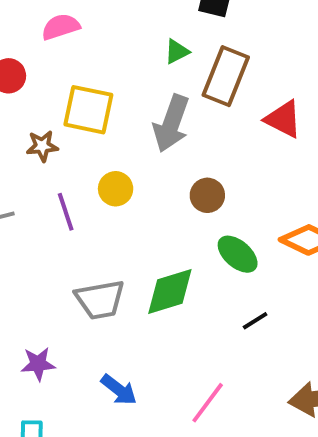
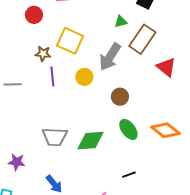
yellow circle: (116, 189) -> (84, 77), moved
purple line: (66, 212) -> (52, 76), moved
black line: (255, 321) -> (129, 175), moved

